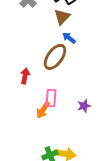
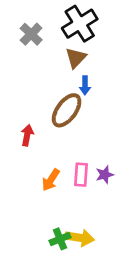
blue arrow: (69, 38) -> (85, 85), turned -128
pink rectangle: (51, 98) -> (81, 175), moved

